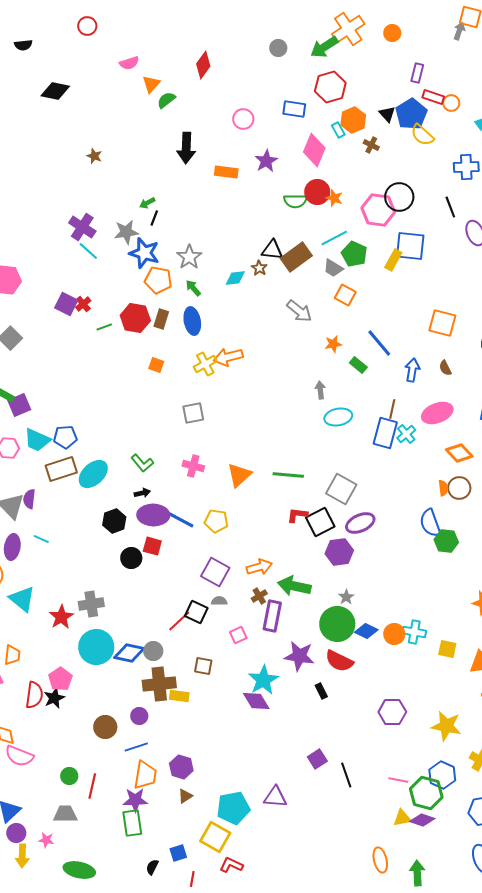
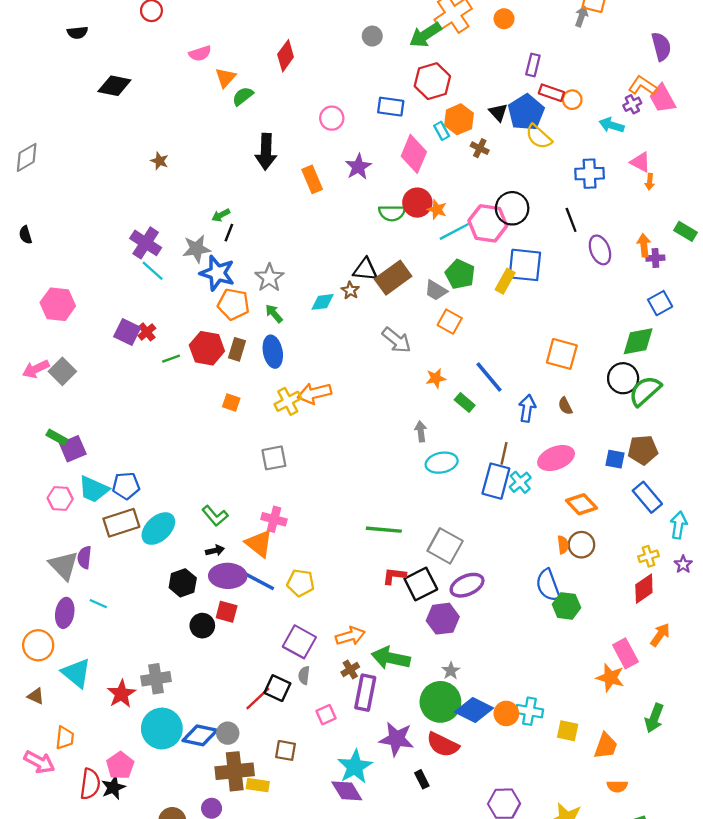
orange rectangle: (226, 172) -> (312, 179), turned 60
cyan line: (334, 238) -> (454, 231), moved
orange triangle: (239, 475) -> (259, 544), moved, turned -40
gray semicircle: (219, 601) -> (304, 675), turned -84
blue diamond: (366, 631) -> (474, 710), size x1.4

